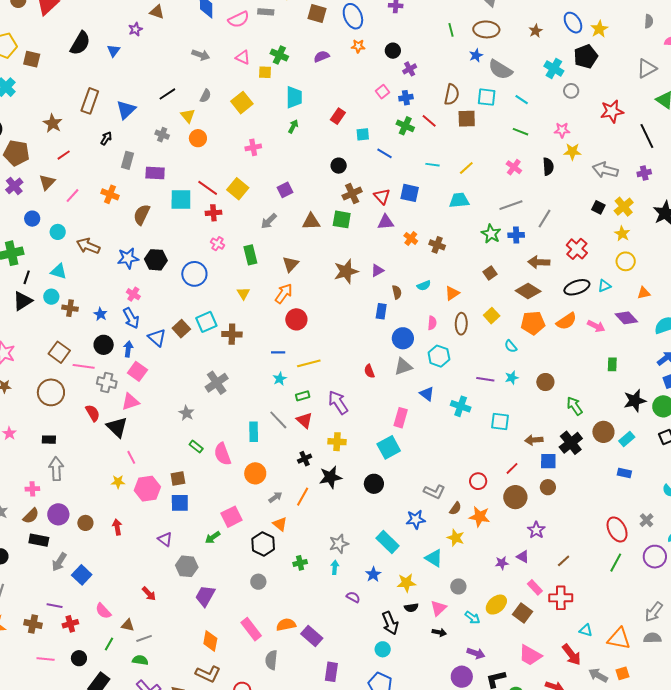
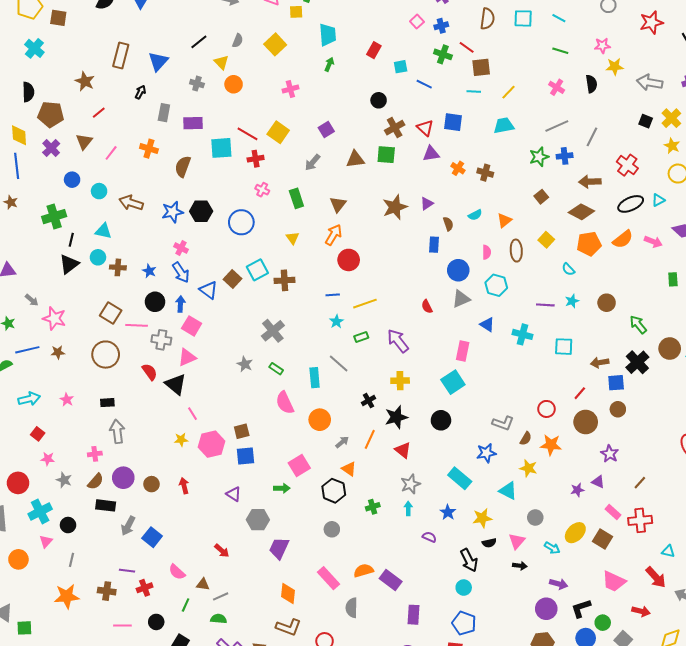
brown square: (467, 119) -> (481, 67), moved
green star: (491, 234) -> (539, 157), turned 30
red triangle: (304, 420) -> (403, 450), moved
green rectangle: (196, 447) -> (276, 369), moved
green arrow: (213, 537) -> (282, 488), turned -140

